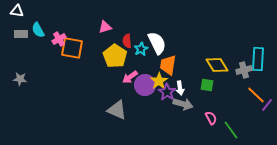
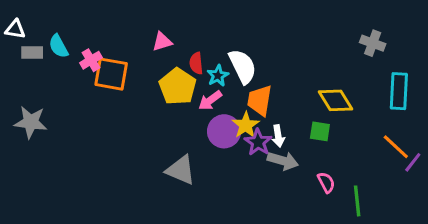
white triangle: (17, 11) -> (15, 29), moved
gray cross: (244, 70) -> (373, 43), moved, turned 35
pink arrow: (130, 77) -> (210, 100), moved
gray star: (20, 79) -> (31, 122), size x1.5
green line: (231, 130) -> (357, 201), turned 30

